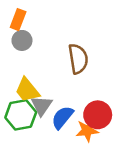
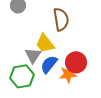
yellow trapezoid: (27, 90) -> (45, 43), moved
green hexagon: (21, 115) -> (22, 76), moved

